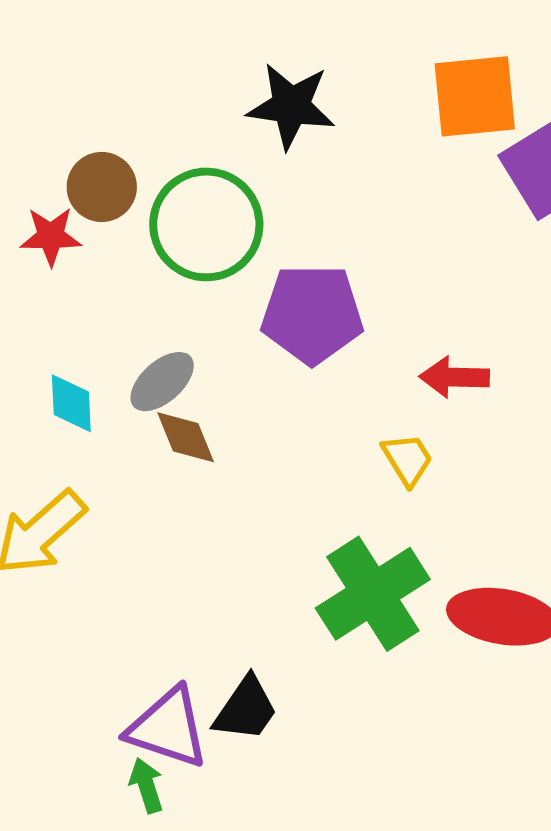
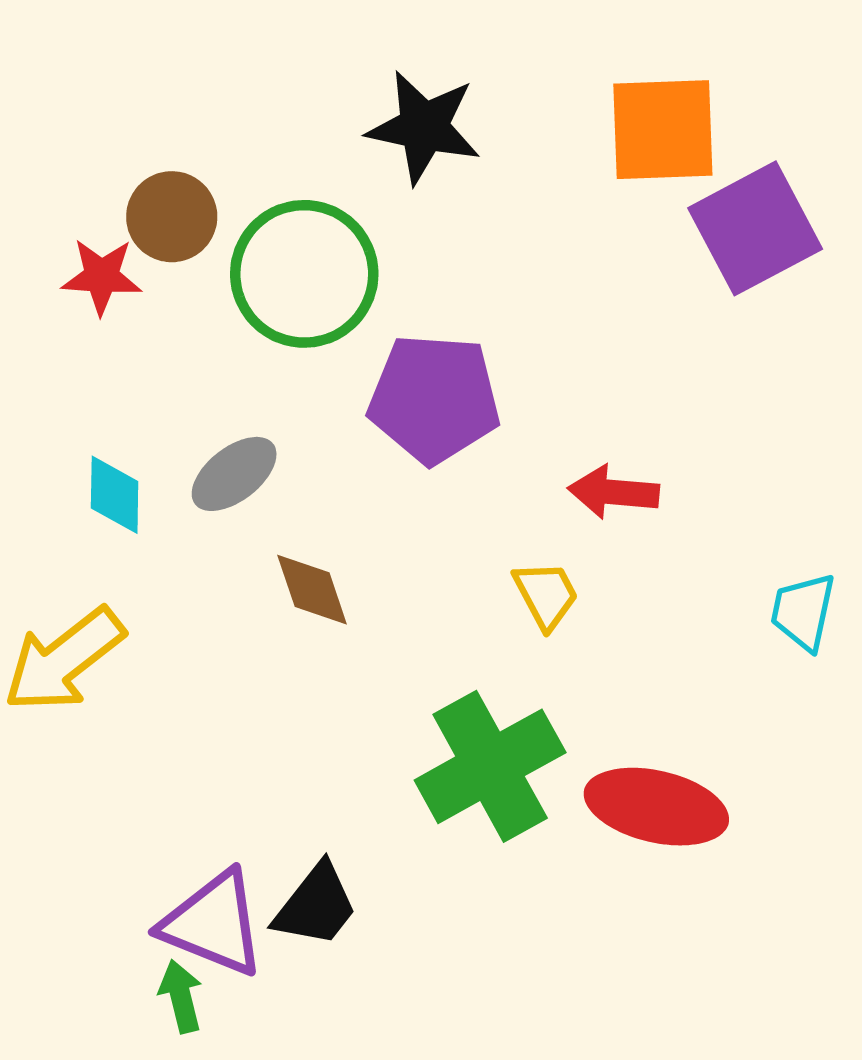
brown diamond: (186, 437) -> (312, 590), moved

